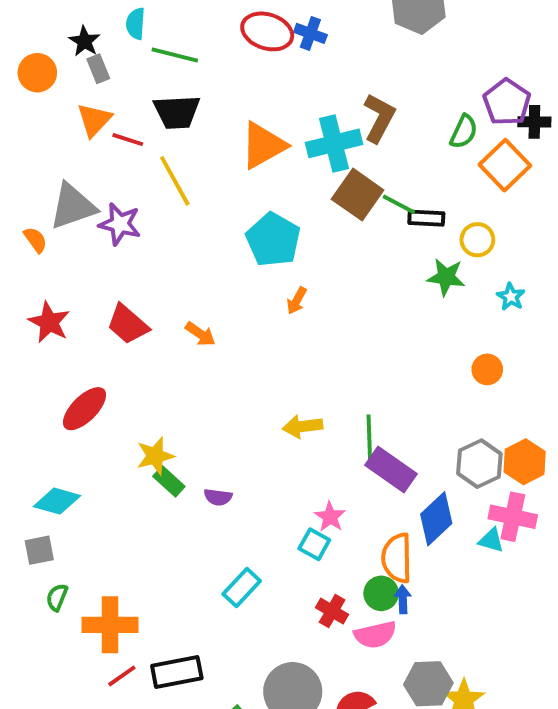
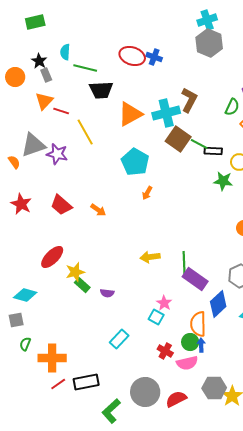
black trapezoid: (177, 112) -> (101, 90), moved
red ellipse: (84, 409) -> (52, 257), moved

